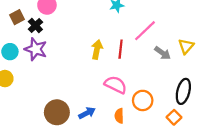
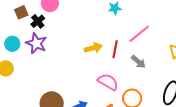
yellow arrow: (97, 49) -> (93, 48), turned 60
gray arrow: (162, 53) -> (138, 62), moved

